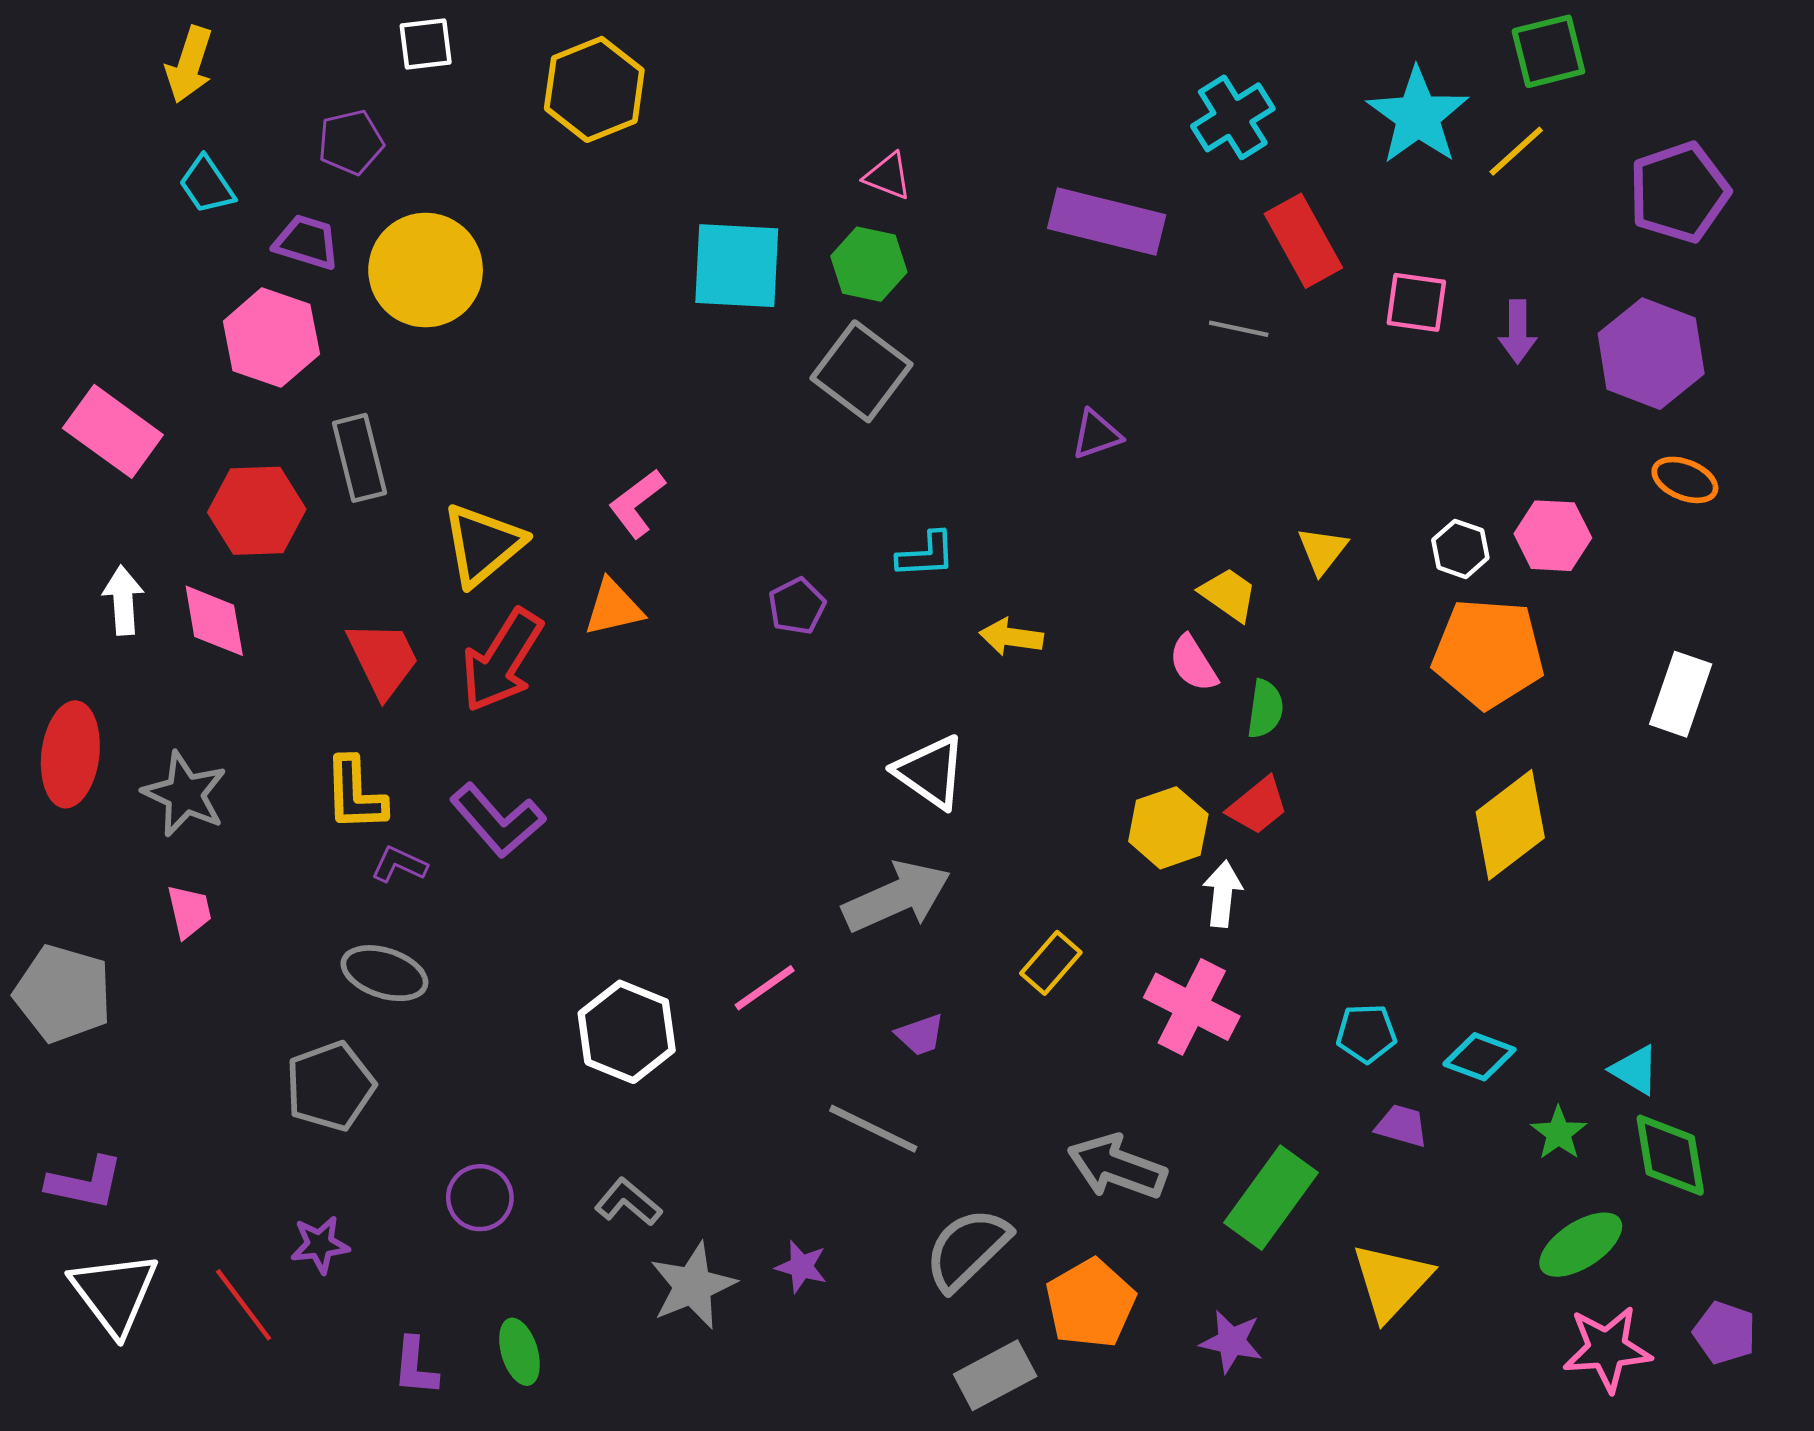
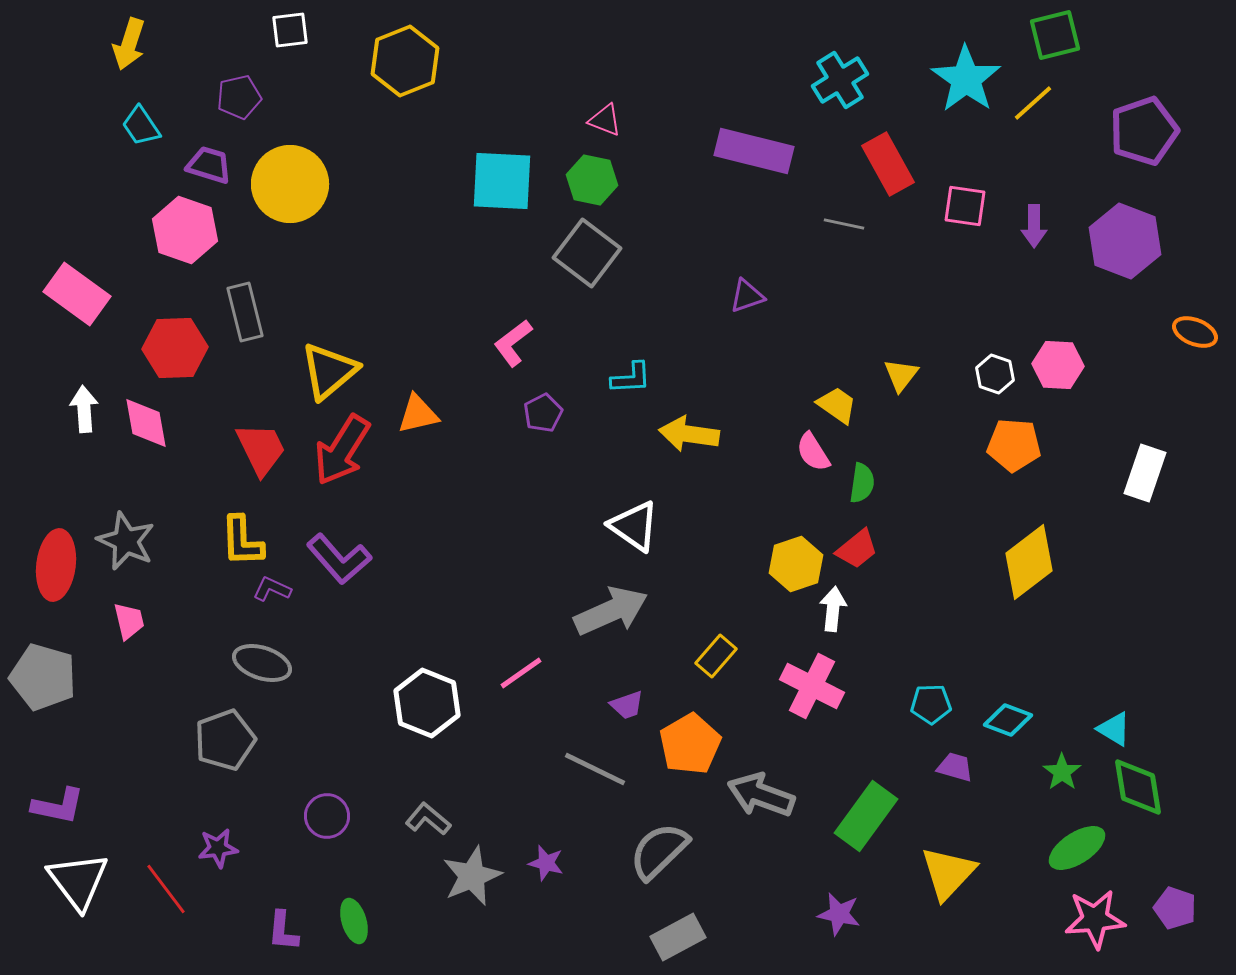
orange ellipse: (1685, 480) -> (1195, 332), moved
pink L-shape: (637, 503) -> (513, 343), moved
yellow arrow: (1011, 637) -> (689, 434), size x1.4
orange pentagon: (1488, 653) -> (1014, 445), size x0.7
red ellipse: (70, 754) -> (56, 565), moved
orange pentagon: (1090, 1303) -> (690, 744), moved

